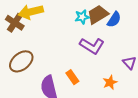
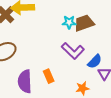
blue semicircle: (114, 20) -> (95, 61), moved

